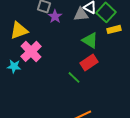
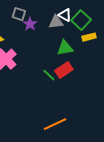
green triangle: (90, 40) -> (65, 48), turned -42
green line: (74, 77) -> (49, 75), moved

